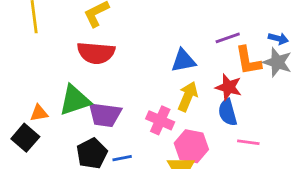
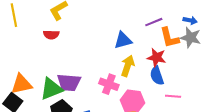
red semicircle: (96, 53) -> (51, 35), moved, size x0.6
green triangle: (75, 100) -> (51, 89), moved
orange triangle: (39, 113) -> (22, 84), size x1.6

